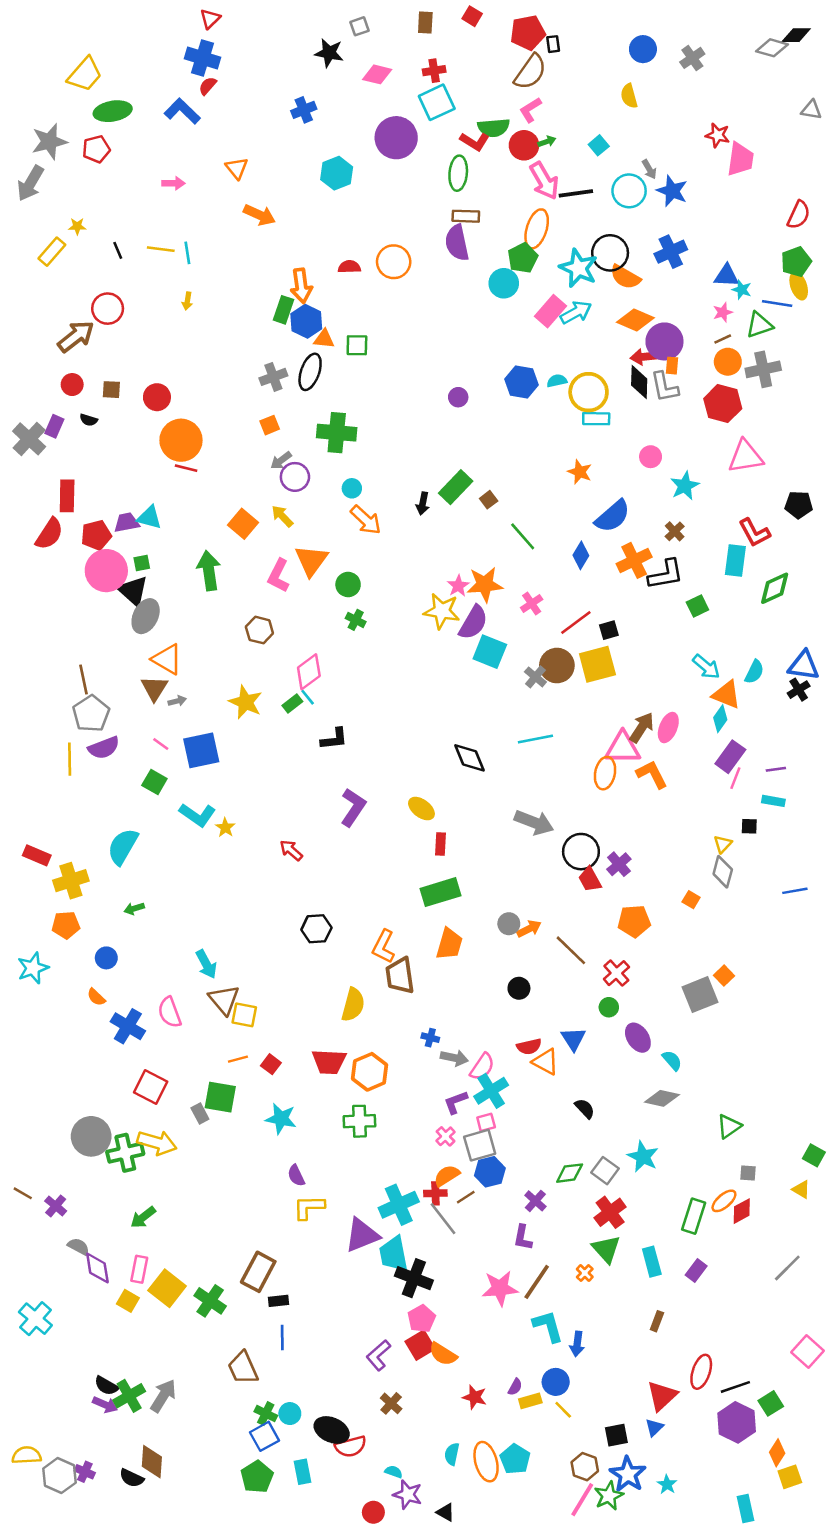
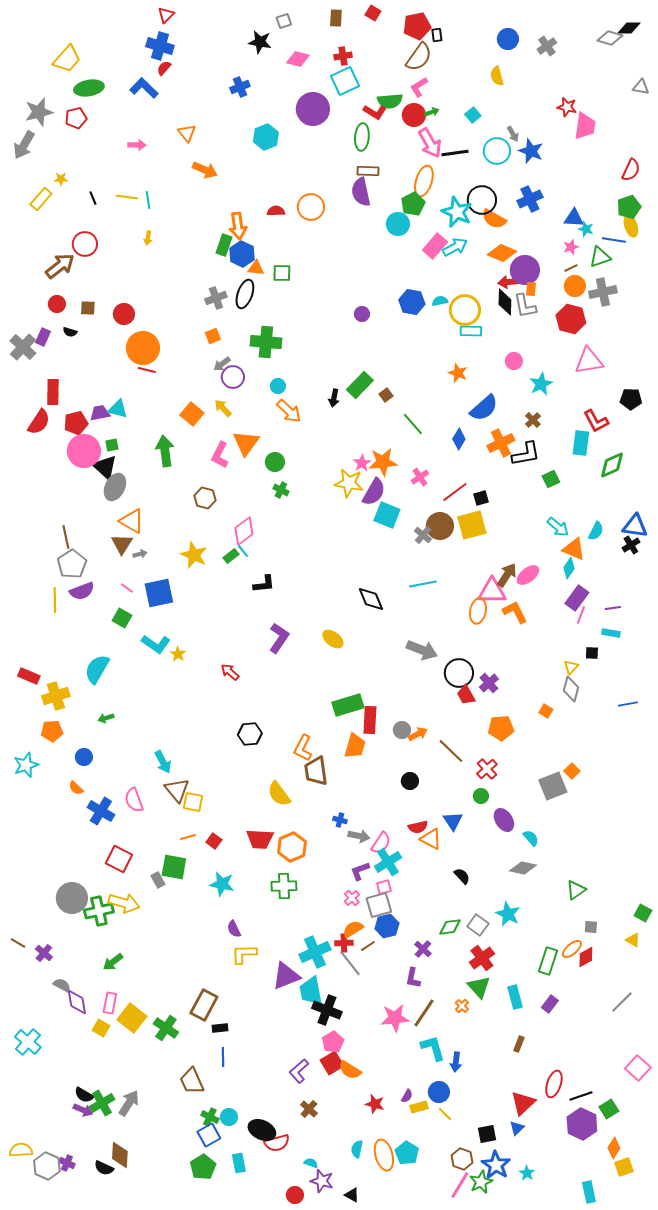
pink ellipse: (668, 728) -> (528, 575), turned 30
red rectangle: (440, 844) -> (370, 720), moved, size x1.5
yellow semicircle: (353, 1005) -> (279, 794), turned 128

